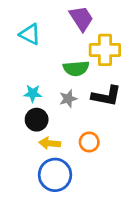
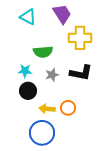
cyan triangle: (30, 34) -> (28, 17), moved
green semicircle: (76, 68) -> (43, 52), moved
yellow arrow: (50, 143) -> (47, 109), moved

